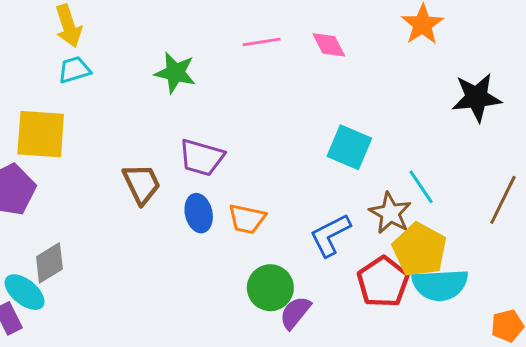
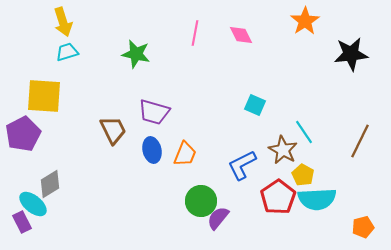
pink line: (262, 42) -> (195, 33), turned -70
black star: (477, 98) -> (351, 54), moved
cyan square: (349, 147) -> (255, 105), size x0.7
orange trapezoid: (247, 219) -> (185, 154), turned -80
yellow pentagon: (420, 250) -> (303, 175), size x0.6

